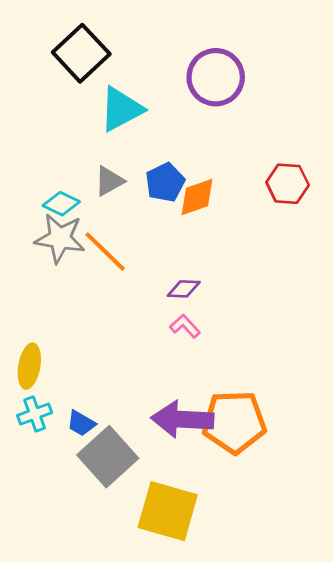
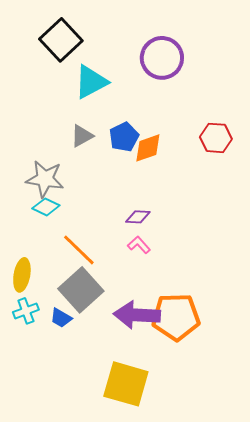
cyan diamond: (61, 204) -> (46, 207), moved
orange line: (105, 252) -> (79, 250), moved
gray square: (108, 457) -> (81, 290), moved

